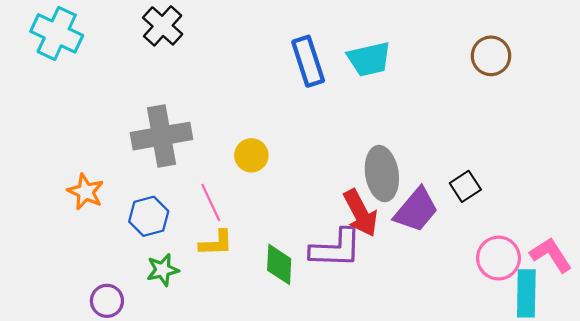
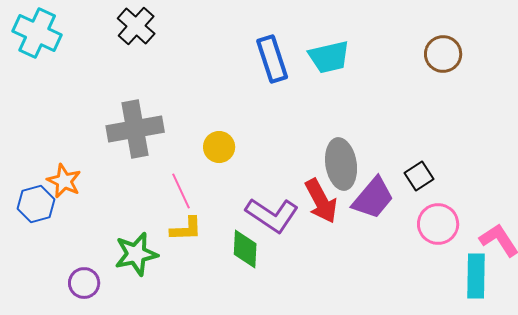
blue hexagon: (149, 216) -> (36, 204), moved
purple L-shape: (336, 248) -> (272, 215), moved, turned 32
pink circle: (498, 258) -> (438, 224), moved
green star: (163, 270) -> (136, 254), size x1.4

